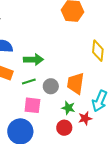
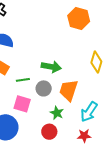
green arrow: (33, 60) -> (51, 67), moved
red star: (85, 118) -> (84, 136), moved

